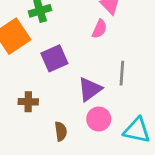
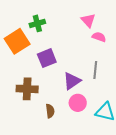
pink semicircle: (99, 29) -> (99, 37), moved, turned -96
brown cross: (28, 102) -> (27, 89), size x1.5

